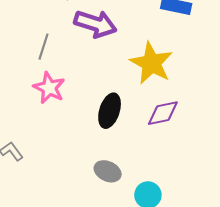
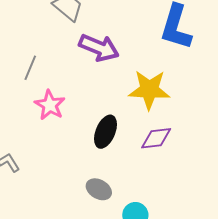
gray line: (44, 47) -> (30, 68), moved
yellow star: (151, 63) -> (149, 90), turned -30

